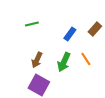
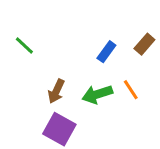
green line: (32, 24) -> (24, 46), moved, turned 56
green arrow: (64, 62) -> (97, 94), turned 48

